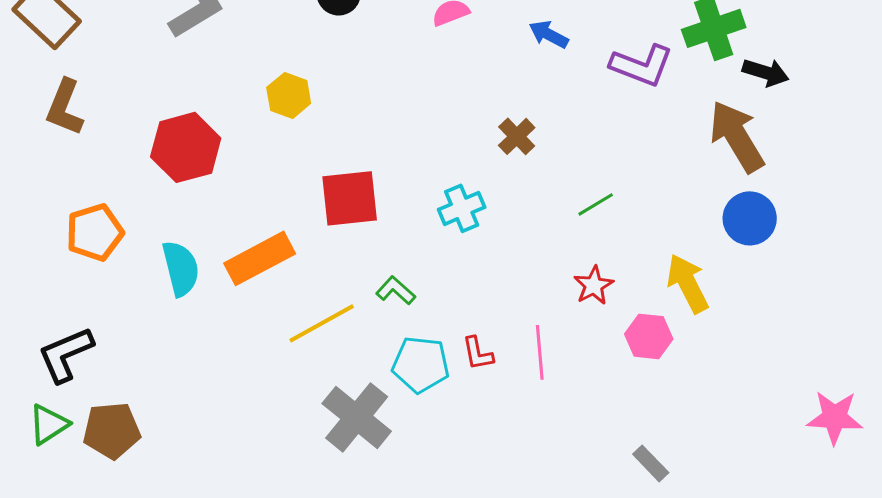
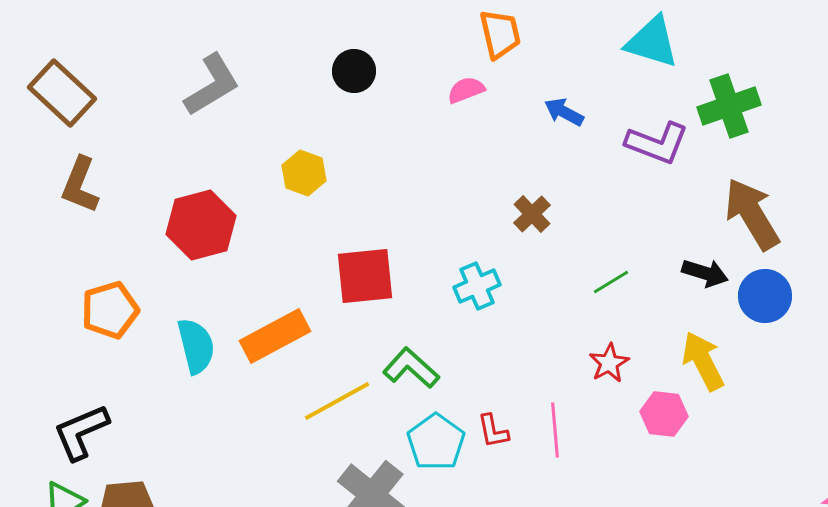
black arrow: (766, 72) -> (705, 273), moved
green L-shape: (396, 290) -> (411, 368), size x1.4
cyan pentagon: (421, 364) -> (436, 442), turned 30

